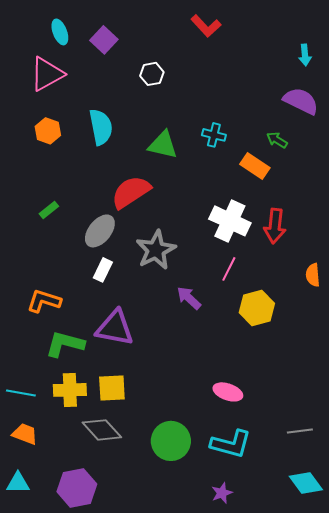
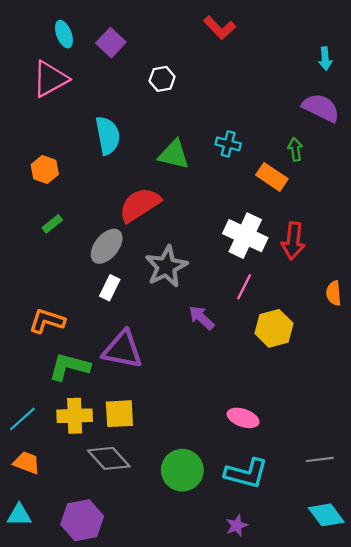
orange hexagon: (48, 131) -> (45, 170), moved
green arrow: (277, 140) -> (295, 149), turned 50
cyan line: (21, 393) -> (22, 419), turned -52

